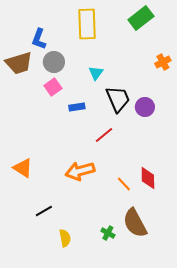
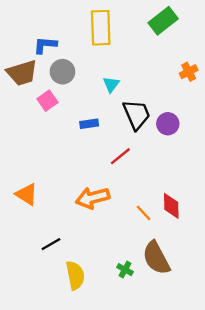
blue L-shape: (39, 39) -> (45, 45), turned 75
pink square: (53, 87) -> (47, 101), moved
yellow semicircle: (65, 238) -> (75, 275), size x1.4

